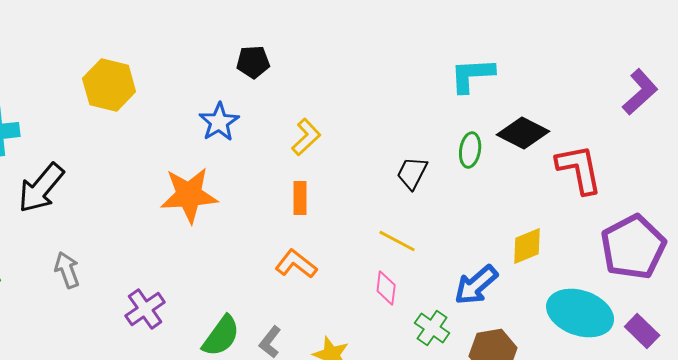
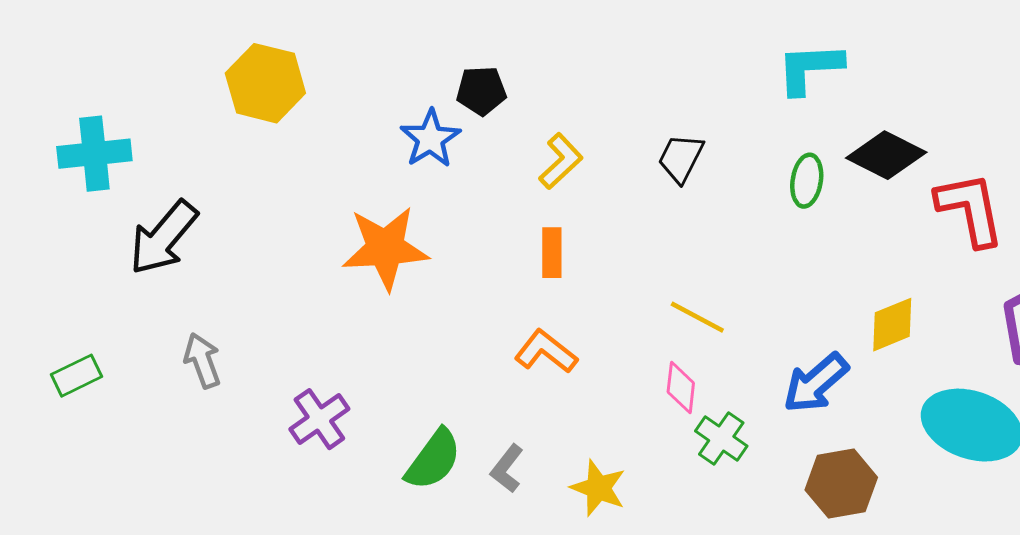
black pentagon: (253, 62) -> (481, 91), moved
black trapezoid: (412, 173) -> (681, 158), moved
green cross: (432, 328) -> (721, 439), moved

